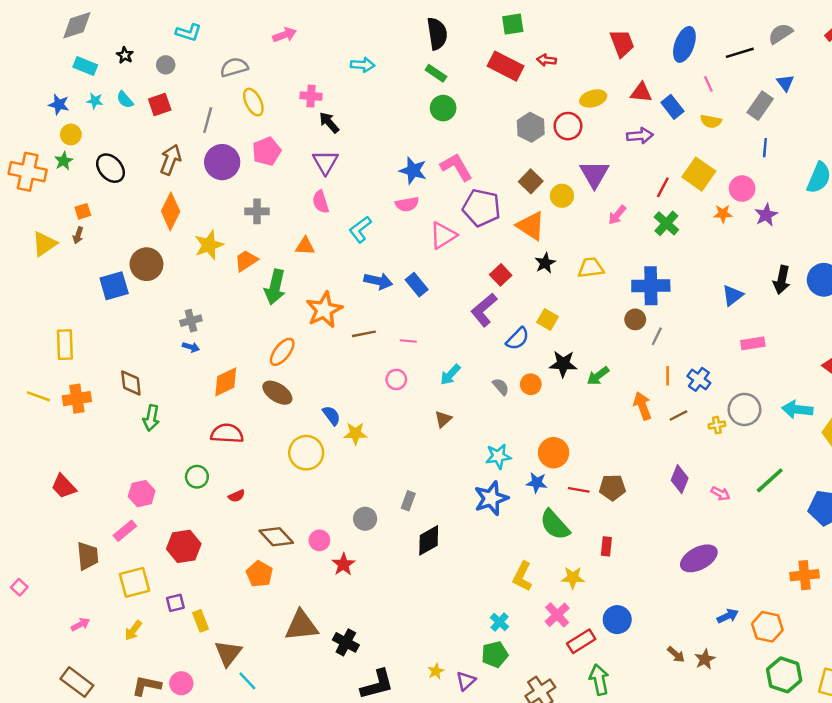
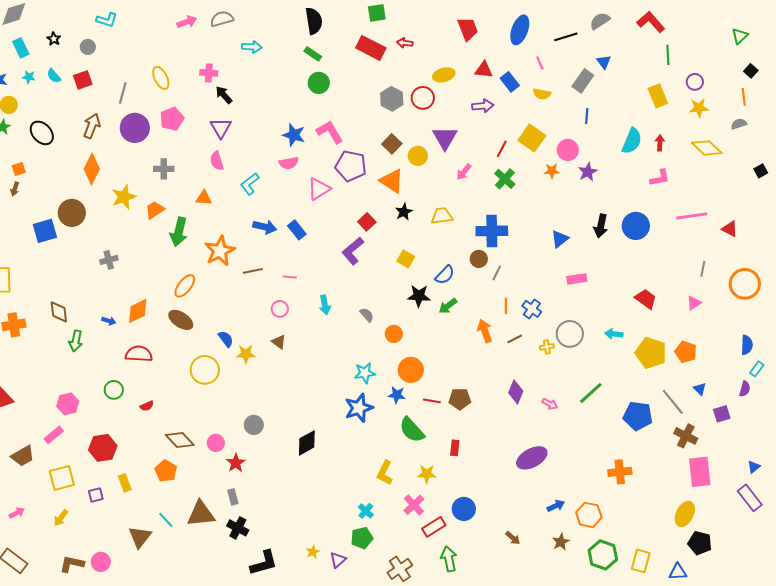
cyan rectangle: (85, 66) -> (21, 48), turned 42
gray semicircle: (234, 67) -> (222, 19), moved
blue semicircle: (518, 339) -> (445, 275), moved
blue arrow: (191, 347) -> (109, 321), moved
cyan arrow: (450, 375) -> (325, 305), turned -54
orange circle: (531, 384) -> (394, 334), moved
cyan arrow: (797, 409) -> (614, 334), size x0.7
brown triangle: (443, 419) -> (279, 342), moved, turned -42
gray rectangle: (408, 501) -> (233, 497), moved, turned -35
brown trapezoid: (88, 556) -> (23, 456), turned 65
yellow rectangle: (201, 621) -> (125, 483), moved
brown star: (705, 659) -> (561, 542), moved
cyan line: (247, 681) -> (166, 520), moved

